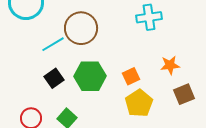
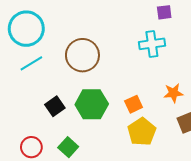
cyan line: (53, 44) -> (31, 63), moved

